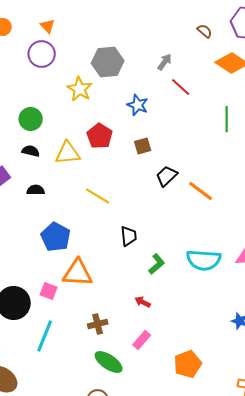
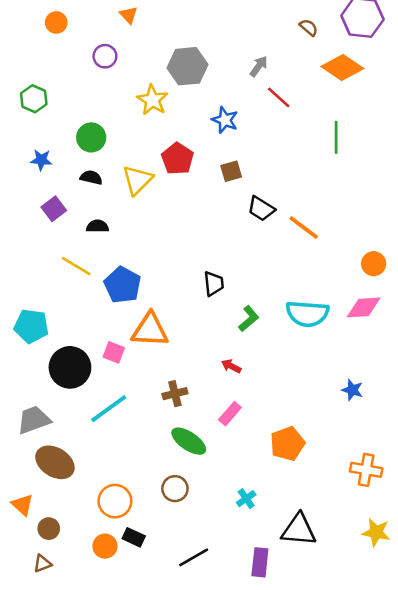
orange triangle: (48, 26) -> (129, 15), moved
purple circle: (42, 54) -> (105, 56), size x0.7
yellow triangle: (68, 153) -> (137, 180), turned -40
black trapezoid: (167, 176) -> (261, 209), turned -105
yellow line: (98, 196) -> (76, 266), moved
cyan line: (45, 336) -> (109, 409), turned 32

